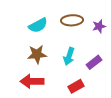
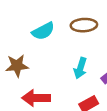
brown star: (37, 54) -> (17, 66), moved

